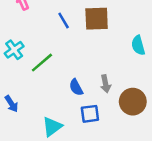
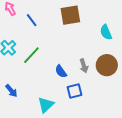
blue line: (64, 21) -> (32, 20), moved
brown circle: (133, 102) -> (107, 65), moved

